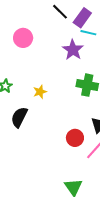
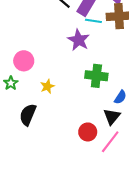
pink circle: (23, 38) -> (24, 61), moved

